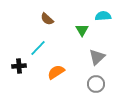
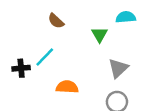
black cross: (19, 66) -> (21, 68), moved
orange semicircle: (56, 72) -> (67, 87), turned 36

